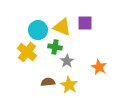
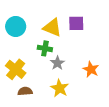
cyan circle: (38, 30) -> (16, 27), moved
yellow cross: (27, 52) -> (16, 69), moved
brown semicircle: (48, 82) -> (25, 91), moved

